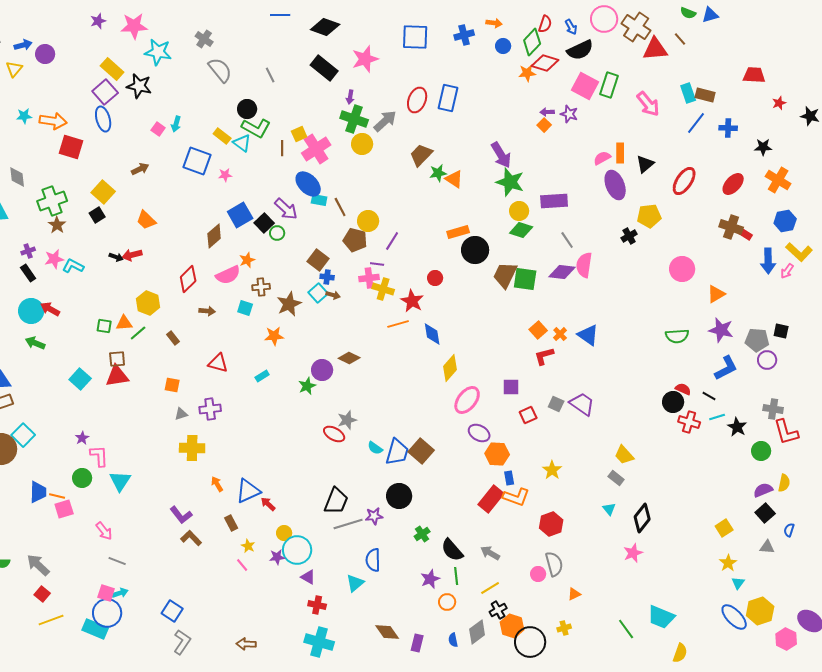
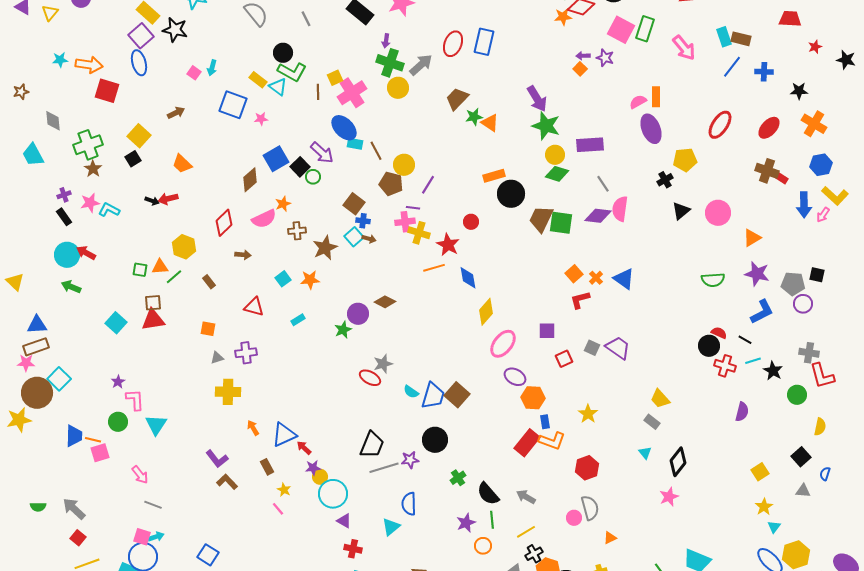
black triangle: (645, 164) -> (681, 211), moved
cyan square: (245, 308) -> (283, 279), moved, turned 35
purple semicircle: (763, 490) -> (742, 412), moved, turned 126
purple star: (277, 557) -> (313, 468), moved

